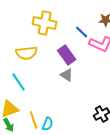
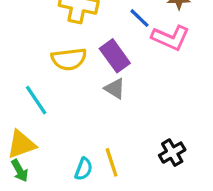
yellow semicircle: (27, 53) -> (69, 59), moved
yellow line: (34, 120) -> (112, 162), moved

